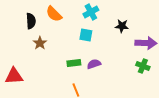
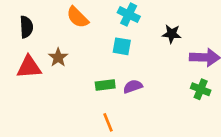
cyan cross: (91, 12) -> (129, 14), turned -35
black semicircle: (31, 21) -> (26, 27), moved
red triangle: (14, 76) -> (29, 67), moved

